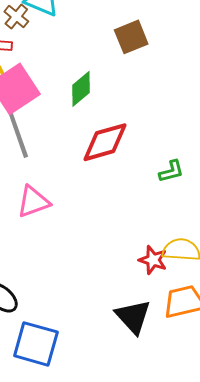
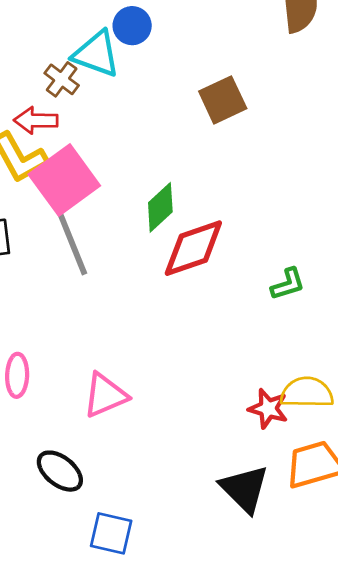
green diamond: (81, 89) -> (160, 207), moved
pink triangle: (33, 202) -> (105, 395), moved
blue square: (36, 344) -> (111, 533), size x0.7

